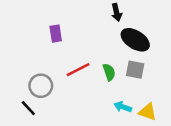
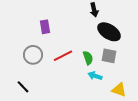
gray circle: (41, 86) -> (33, 55), moved
cyan arrow: (123, 107) -> (95, 76), moved

